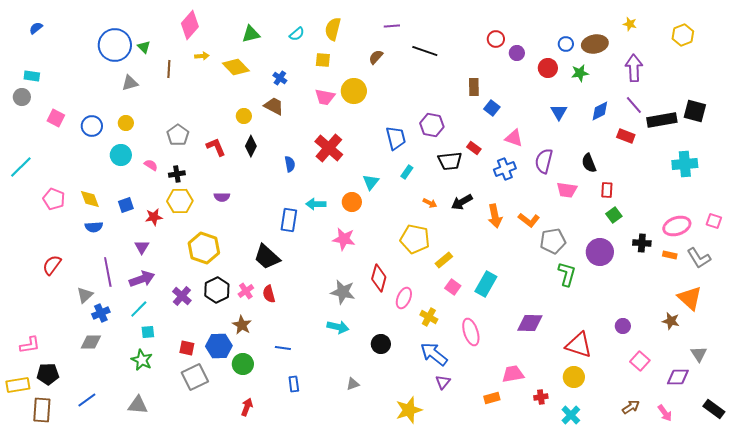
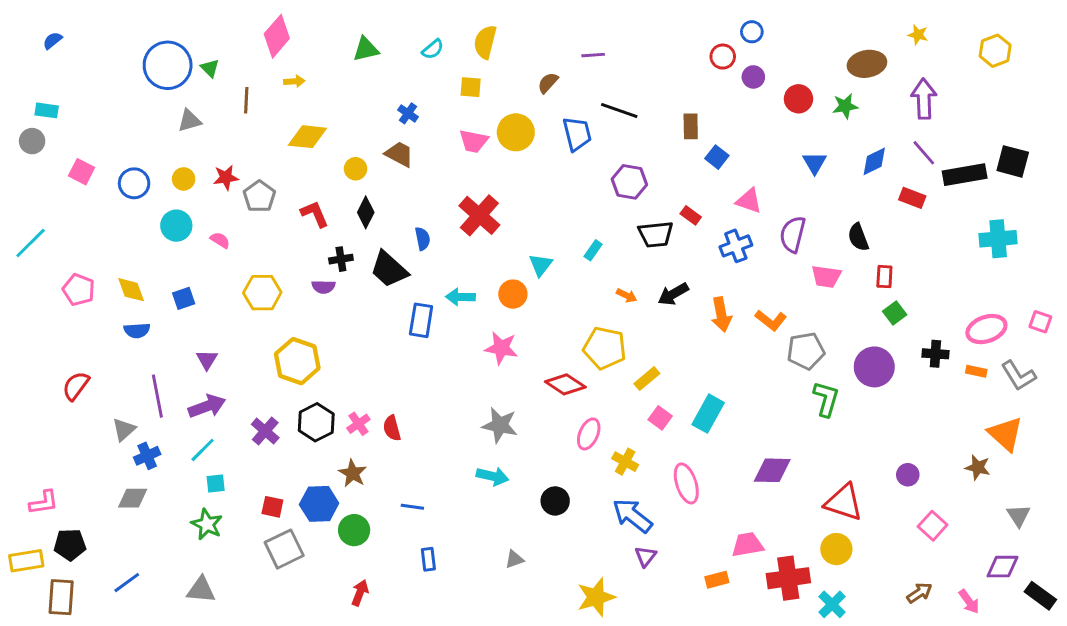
purple line: (392, 26) -> (593, 55), moved
blue circle: (566, 44) -> (752, 32), moved
black line: (425, 51) -> (619, 110), moved
yellow diamond: (236, 67) -> (307, 137), moved, turned -40
blue trapezoid: (396, 138) -> (577, 134), moved
black cross: (177, 174) -> (341, 259), moved
red star: (154, 217) -> (226, 177), moved
black trapezoid: (267, 257) -> (389, 269), moved
red diamond: (379, 278) -> (565, 384), moved, turned -72
purple diamond: (678, 377) -> (1002, 567), moved
red cross: (541, 397) -> (788, 578), size x2.0

